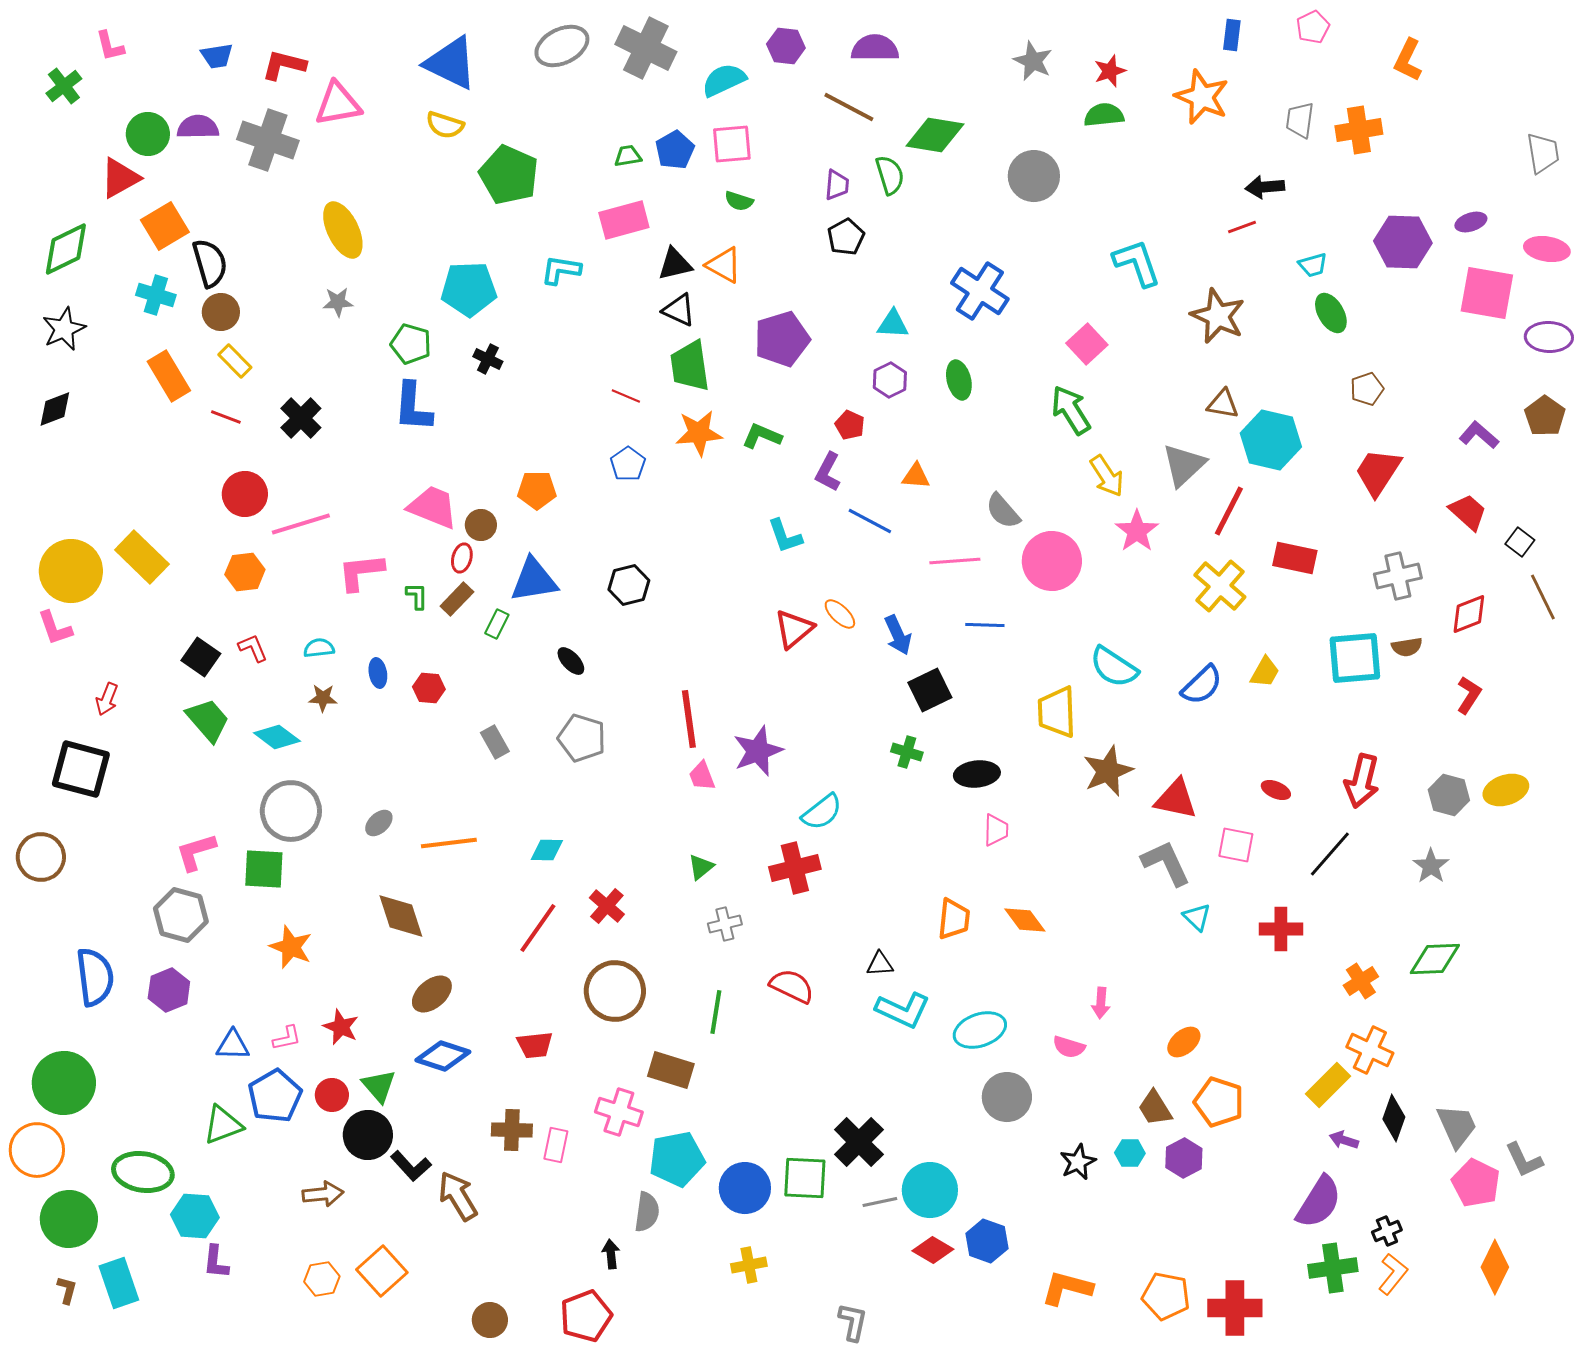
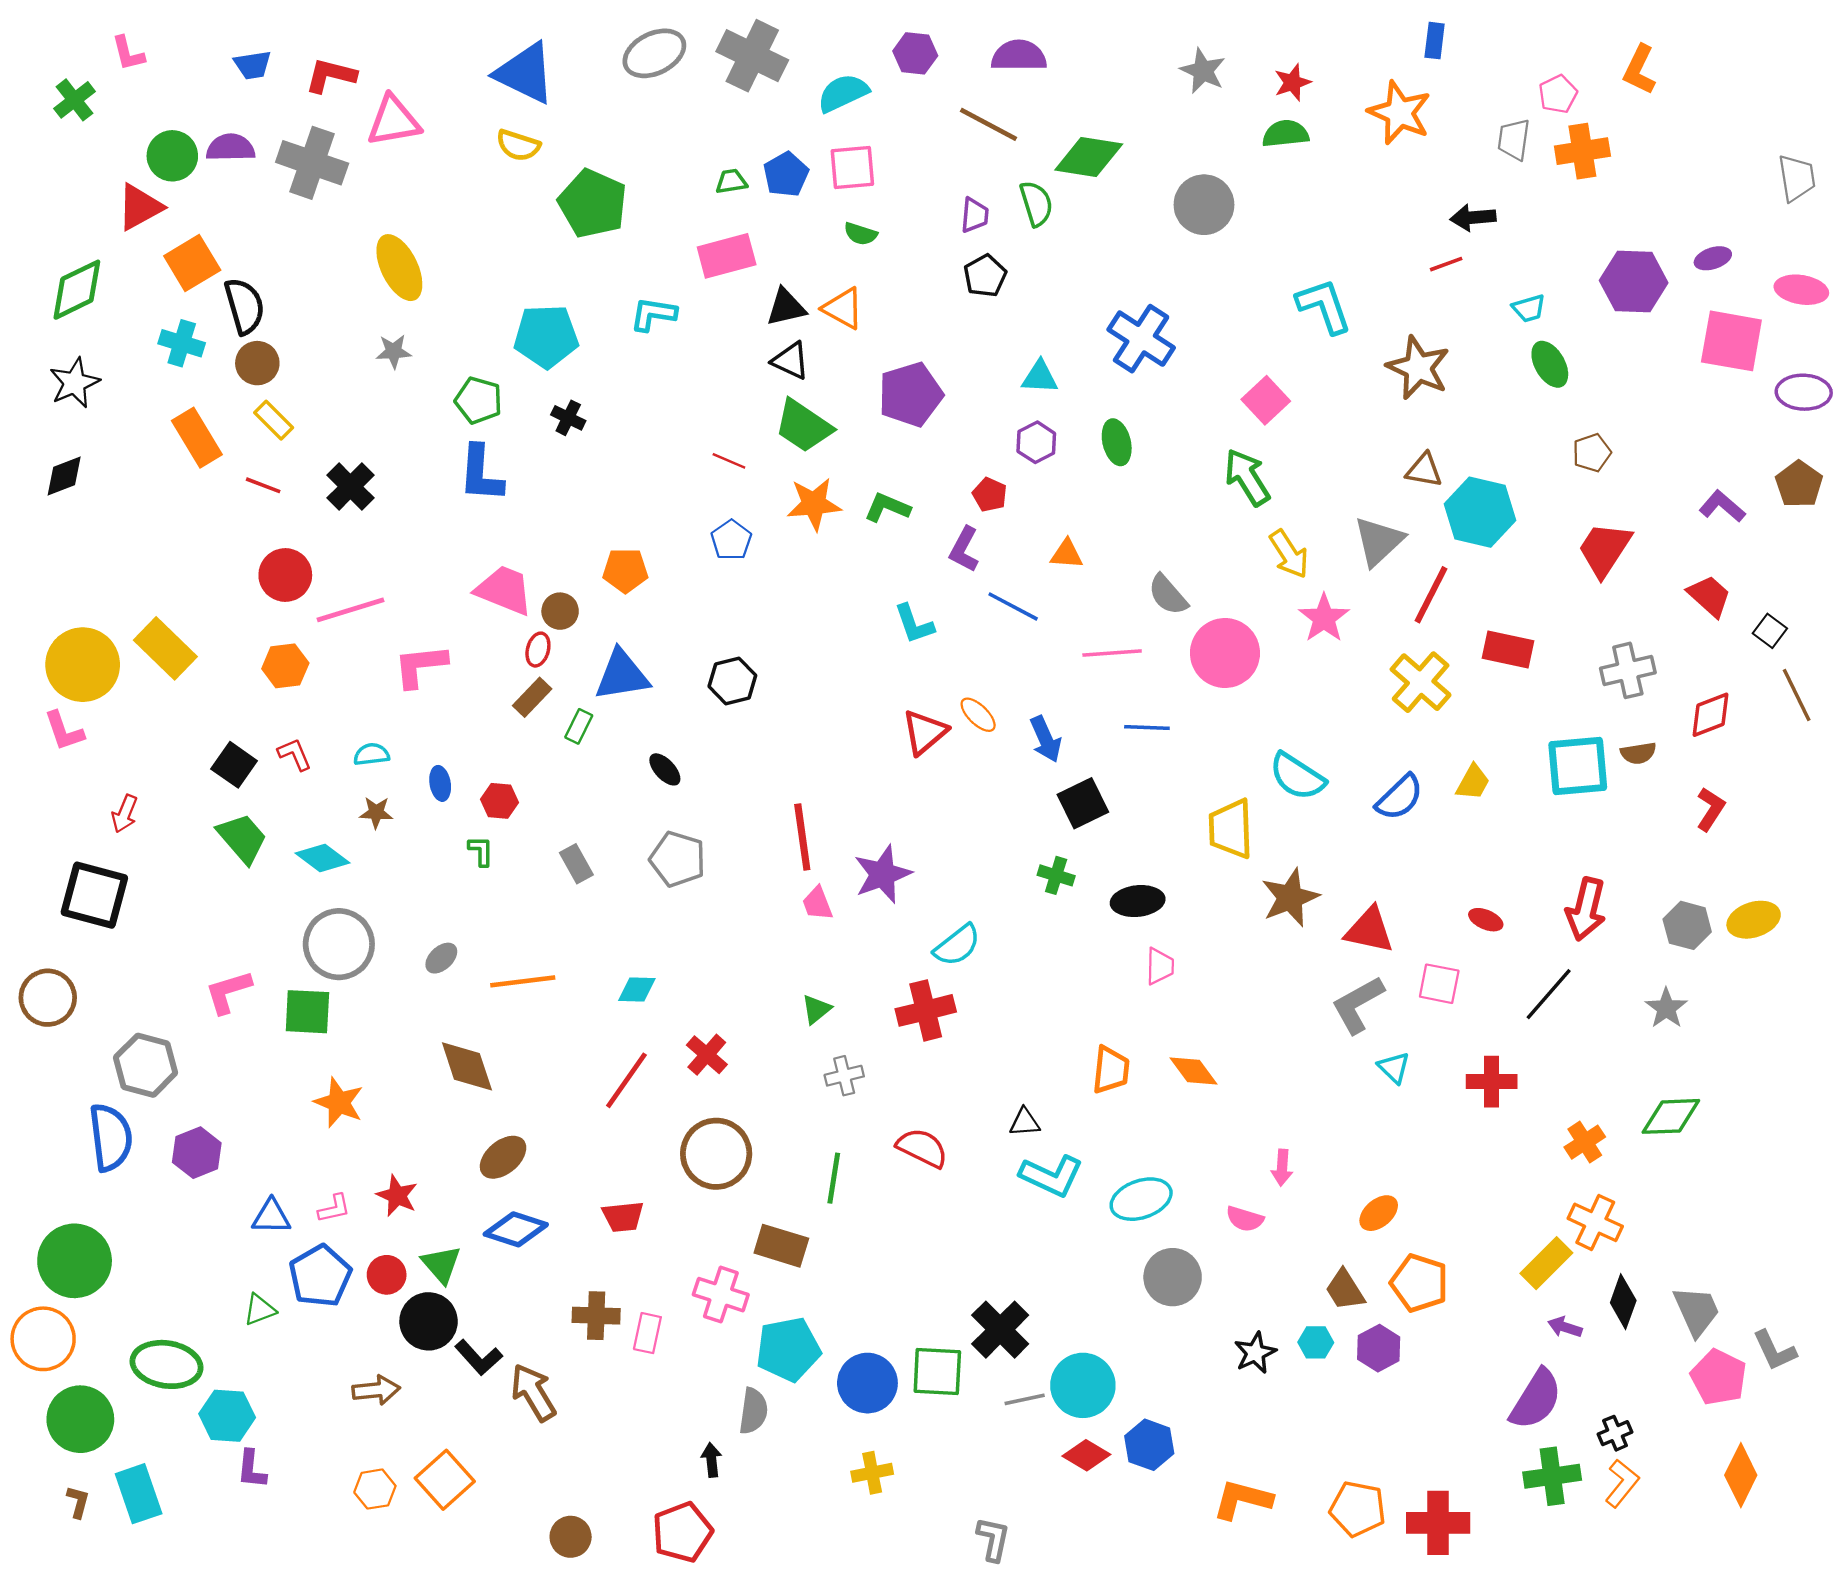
pink pentagon: (1313, 27) -> (1558, 94), moved
green trapezoid: (690, 366) -> (803, 426), turned -48
green L-shape: (417, 596) -> (481, 851), moved
gray L-shape: (1166, 863) -> (1358, 1005), turned -94
gray hexagon: (181, 915) -> (146, 1065), moved
green triangle: (223, 1125) -> (260, 1310), size x0.7

